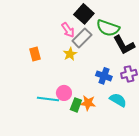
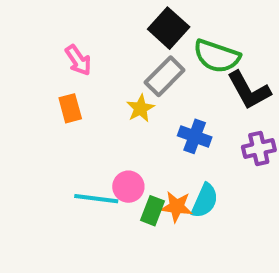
pink arrow: (68, 30) -> (78, 60), moved
blue cross: (104, 76) -> (195, 136), moved
cyan semicircle: (118, 100) -> (205, 201), moved, turned 84

